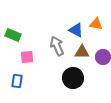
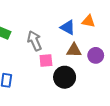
gray arrow: (57, 46) -> (34, 41), moved
pink square: (27, 57) -> (46, 61), moved

